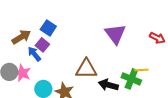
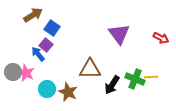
brown arrow: (21, 37) -> (33, 15), moved
yellow line: (141, 70) -> (151, 77), moved
black arrow: (108, 85) -> (112, 85), turned -72

